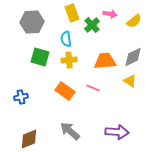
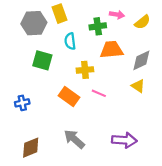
yellow rectangle: (72, 13) -> (59, 14), moved
green cross: (92, 25) -> (98, 26), turned 35
yellow cross: (69, 60) -> (85, 70), moved
orange trapezoid: (105, 61) -> (112, 50), moved

